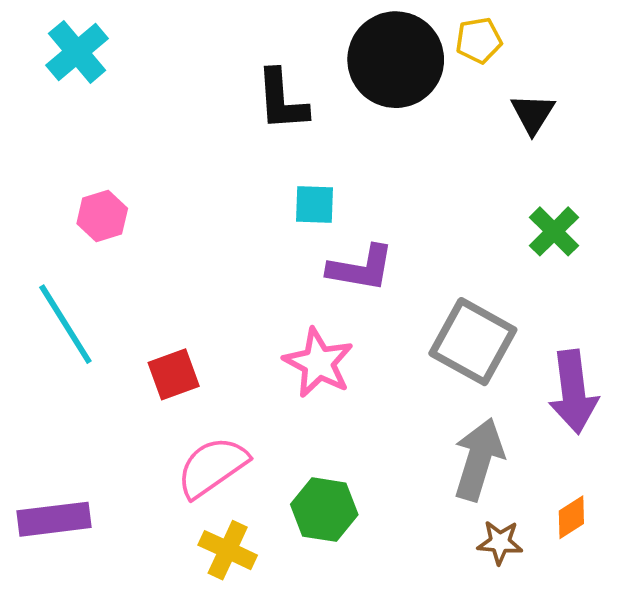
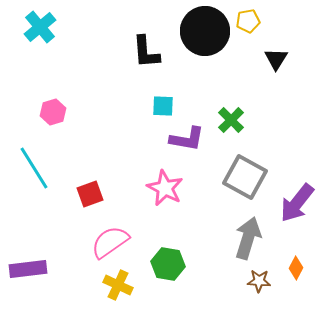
green cross: (554, 231) -> (231, 120), moved
purple arrow: (573, 392) -> (297, 203), turned 45
orange diamond: (571, 517) -> (296, 268), turned -30

